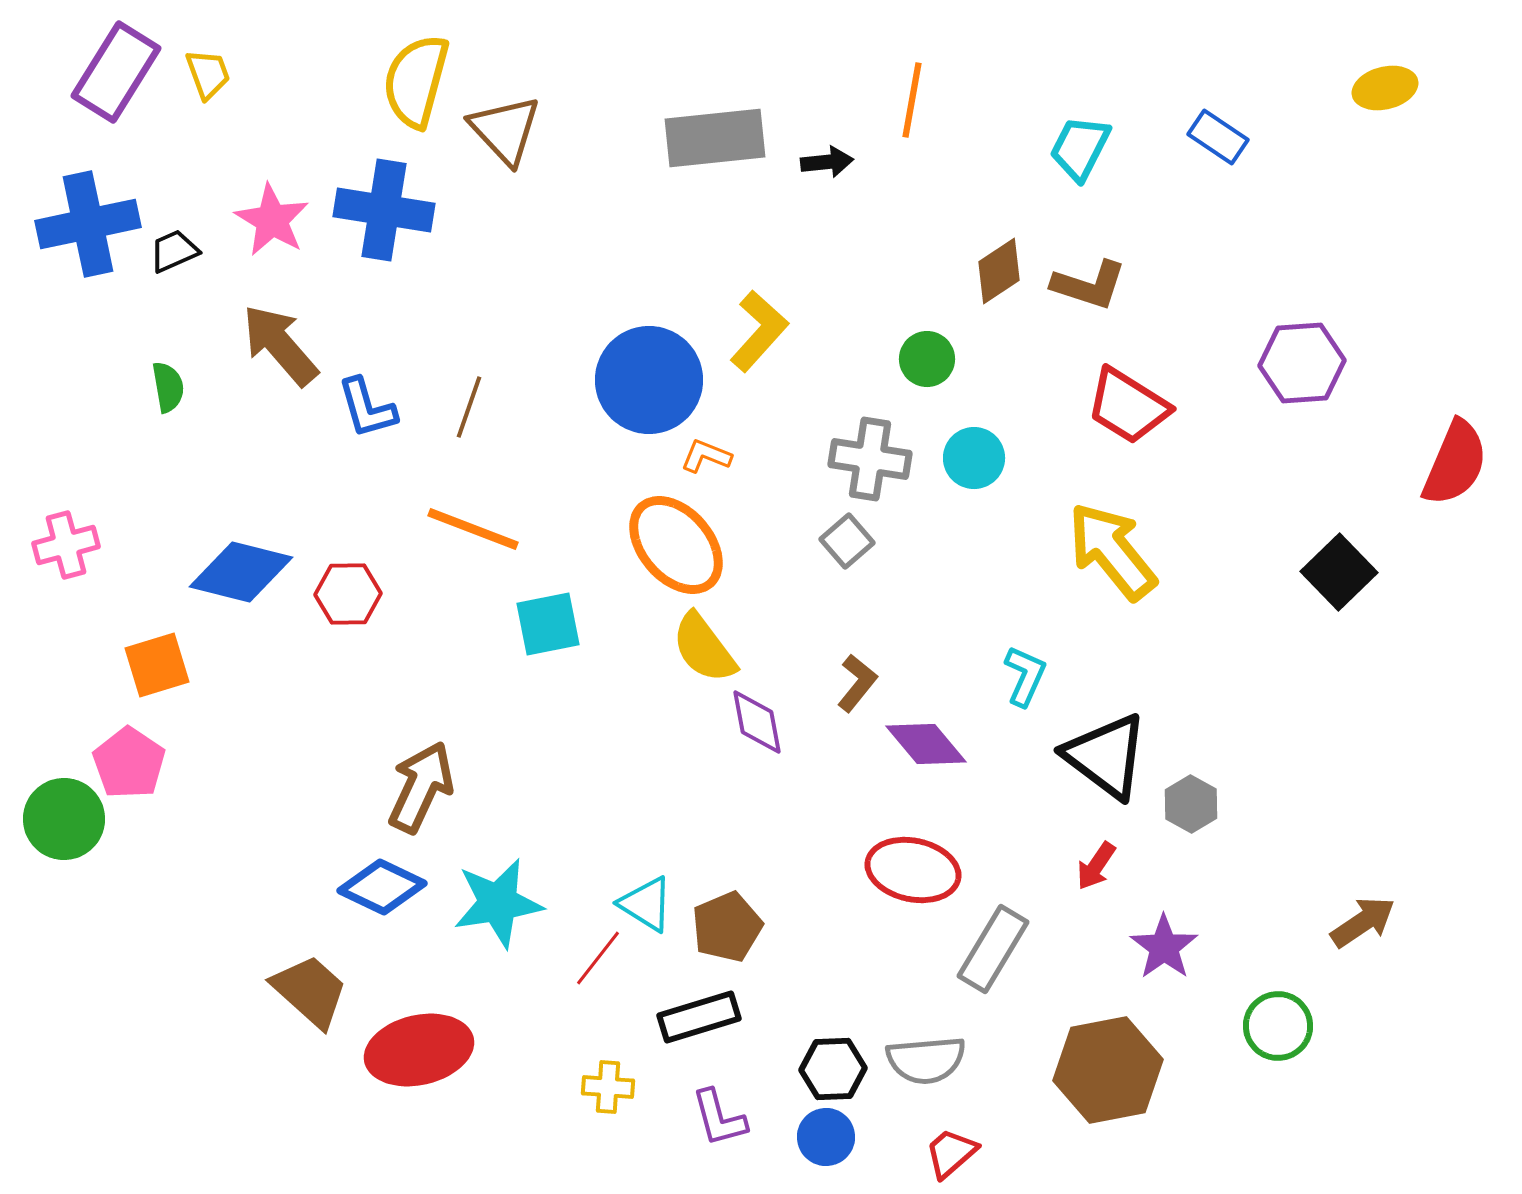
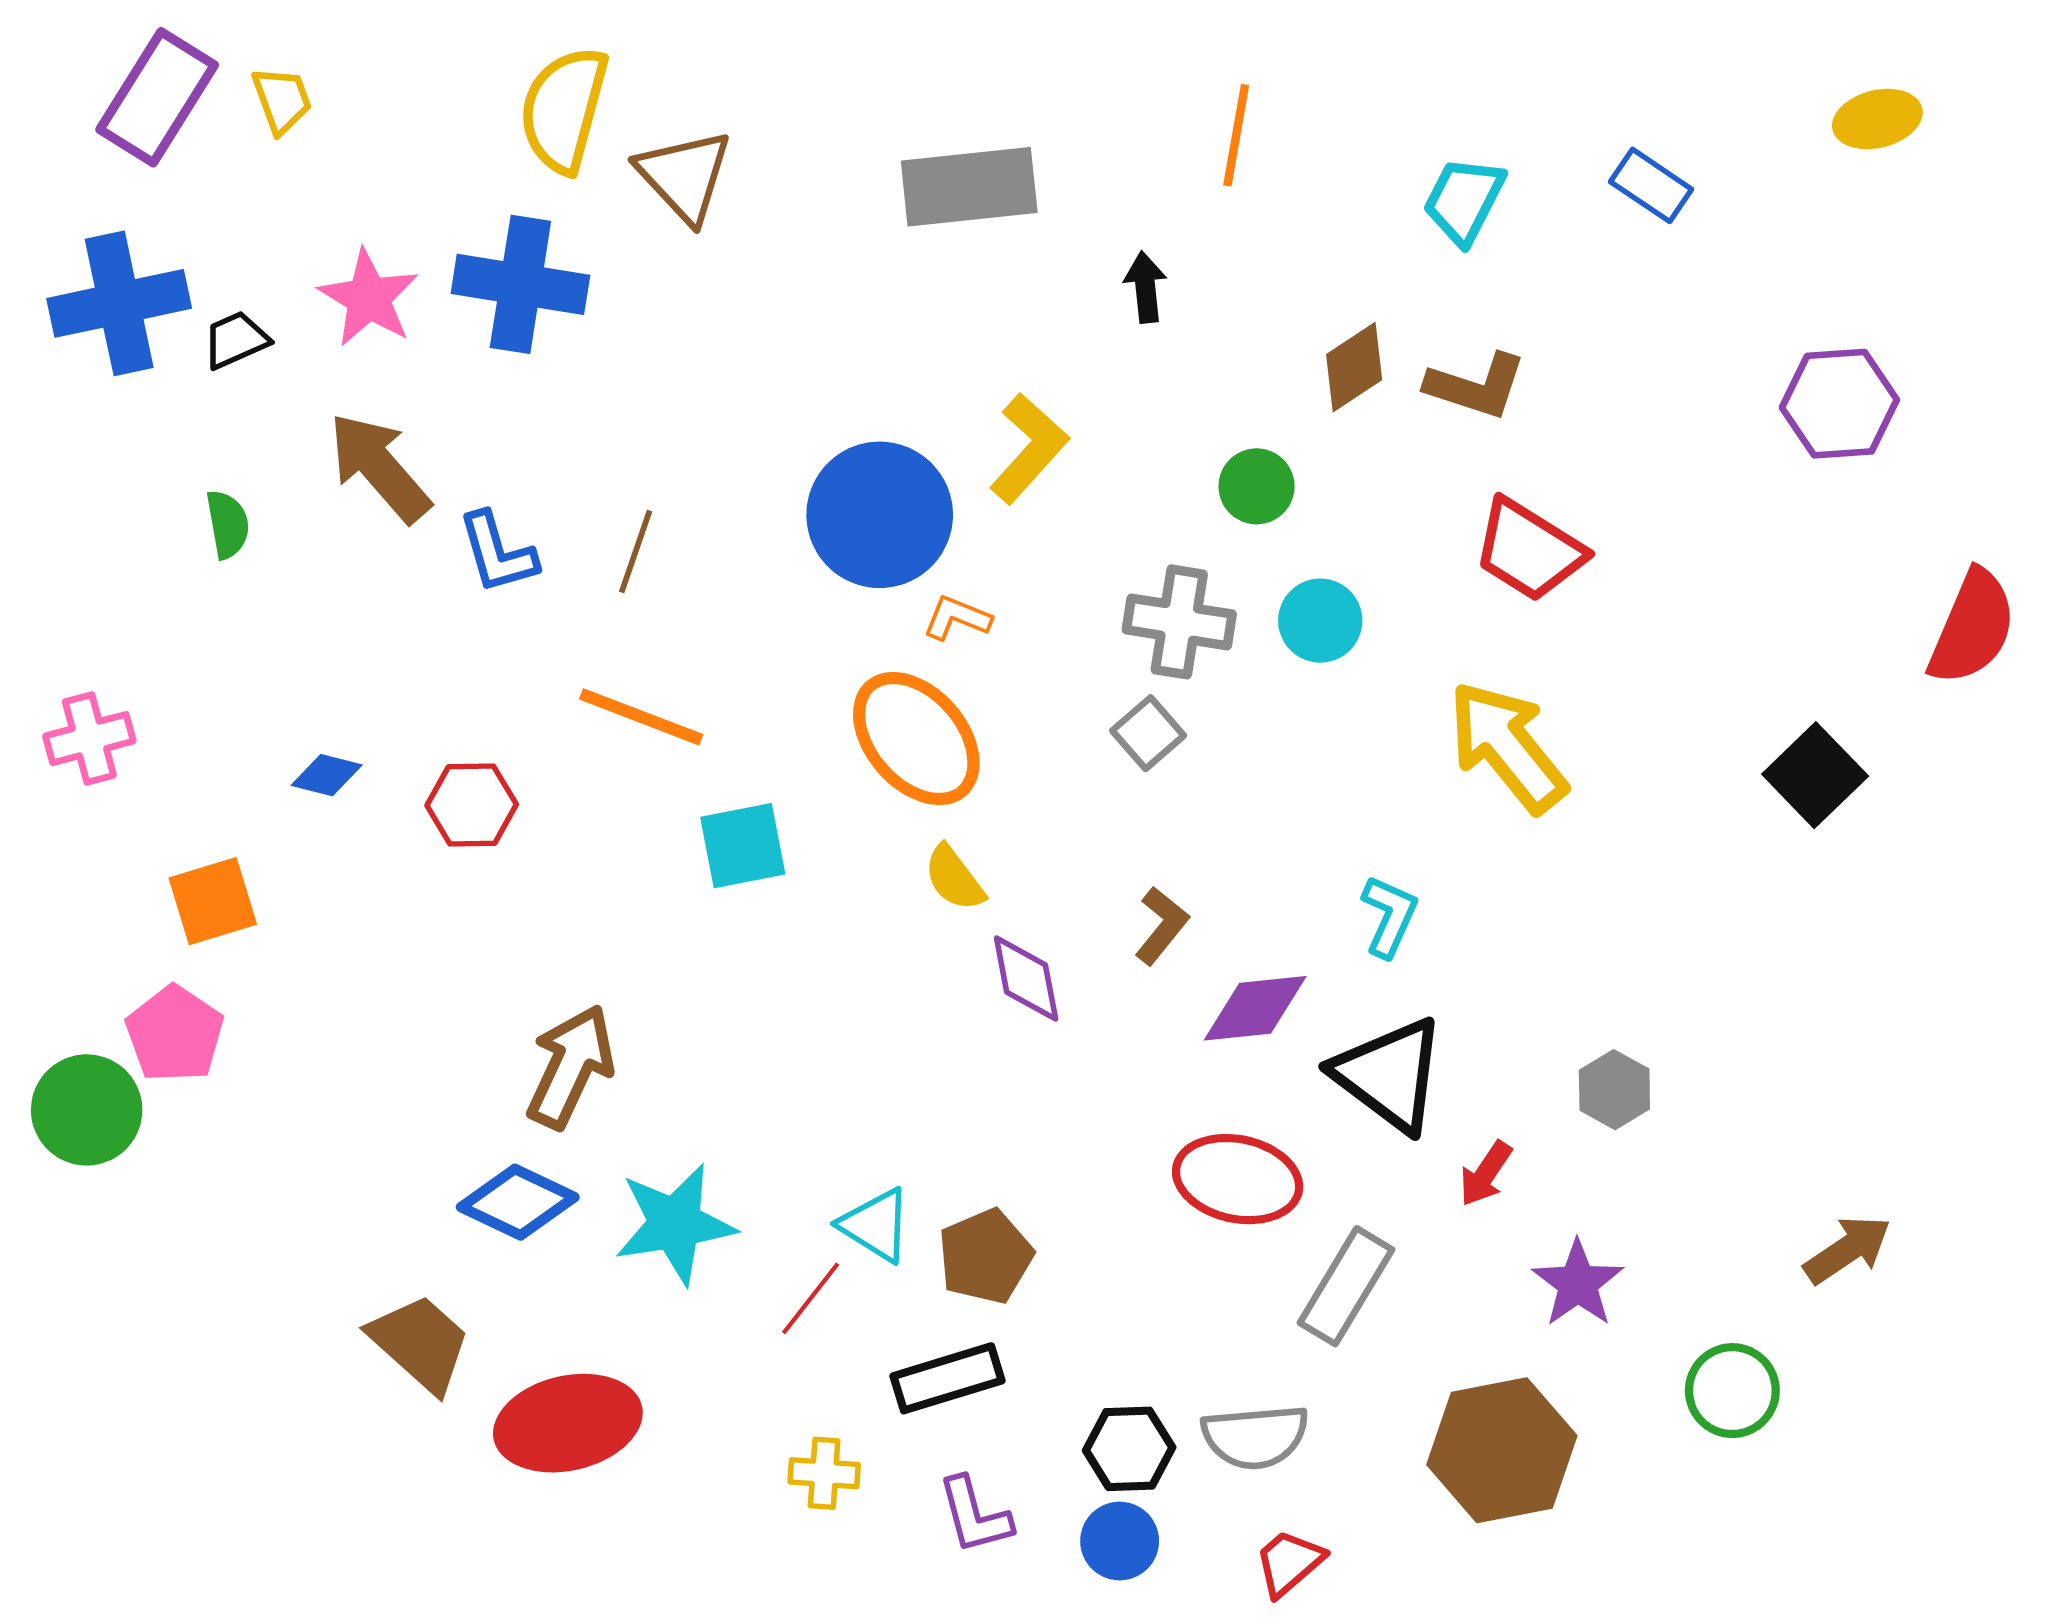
black arrow: (827, 162) -> (1145, 287), moved, turned -90
purple hexagon: (1302, 363) -> (1839, 404), moved
blue diamond: (241, 572) -> (327, 775), size x0.5
yellow semicircle: (704, 648) -> (954, 878), size x0.7
purple diamond: (926, 744) -> (1255, 1008), turned -56
black triangle: (1106, 756) -> (1389, 1075), moved

